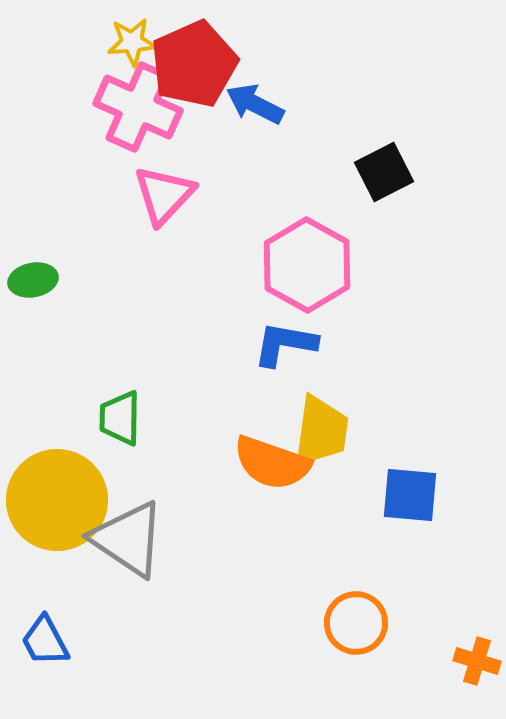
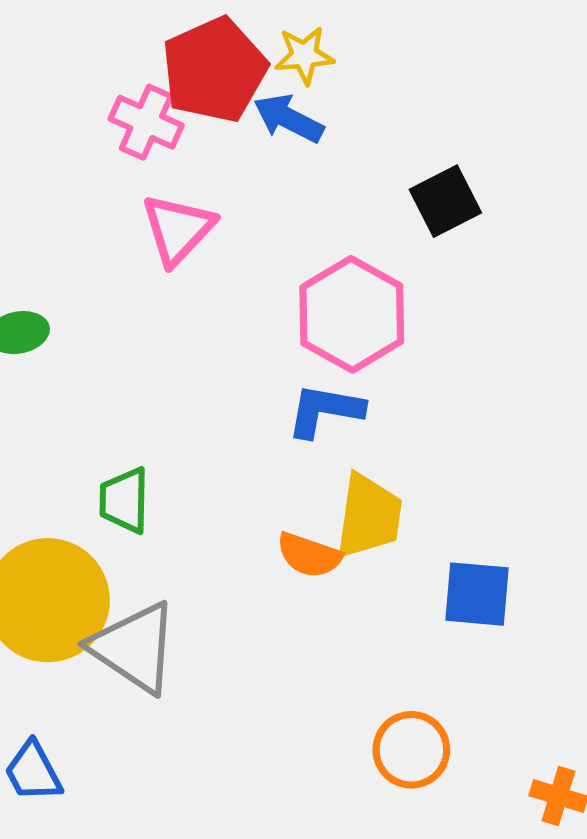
yellow star: (132, 42) -> (304, 55), moved
pink cross: (138, 107) -> (146, 122), size x0.7
orange semicircle: (272, 463) -> (309, 555), size x0.7

